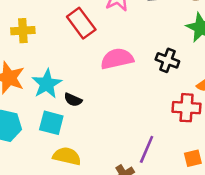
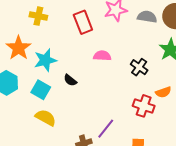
pink semicircle: (117, 59) -> (102, 56), size x0.7
black semicircle: (73, 100) -> (70, 80), moved

